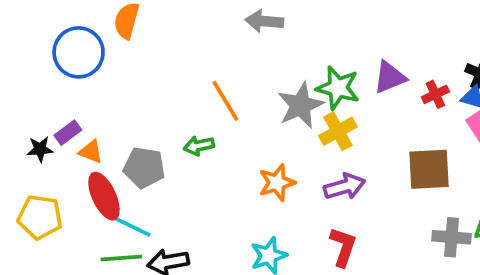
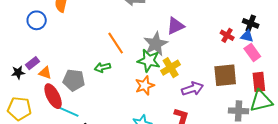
blue circle: (79, 52) -> (37, 20), size x0.7
purple triangle: (390, 77) -> (175, 26), moved
green star: (338, 88) -> (149, 61), moved
red cross: (435, 94) -> (227, 35), turned -32
yellow cross: (338, 131) -> (171, 68), moved
purple arrow: (344, 187) -> (193, 89), moved

